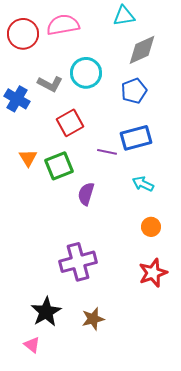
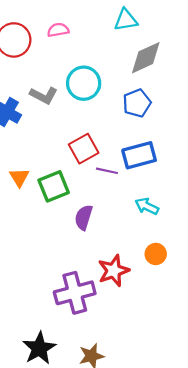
pink semicircle: (63, 25) -> (58, 30), size x0.6
red square: (70, 123) -> (84, 149), moved
red star: (153, 273) -> (114, 271), moved

